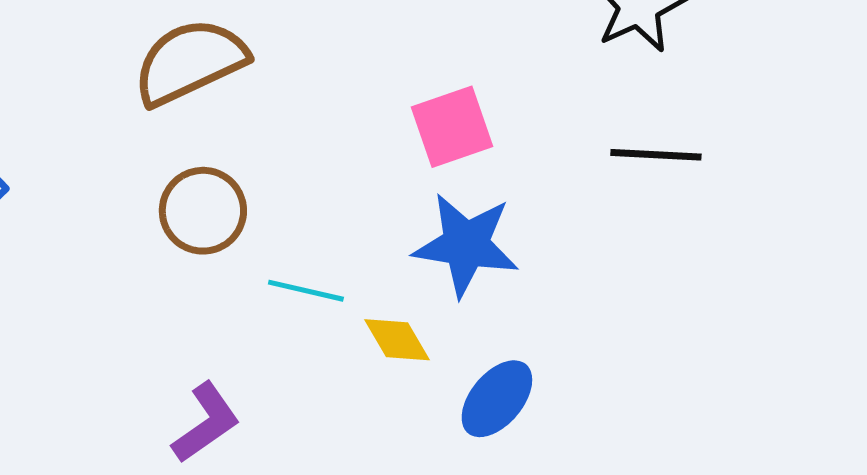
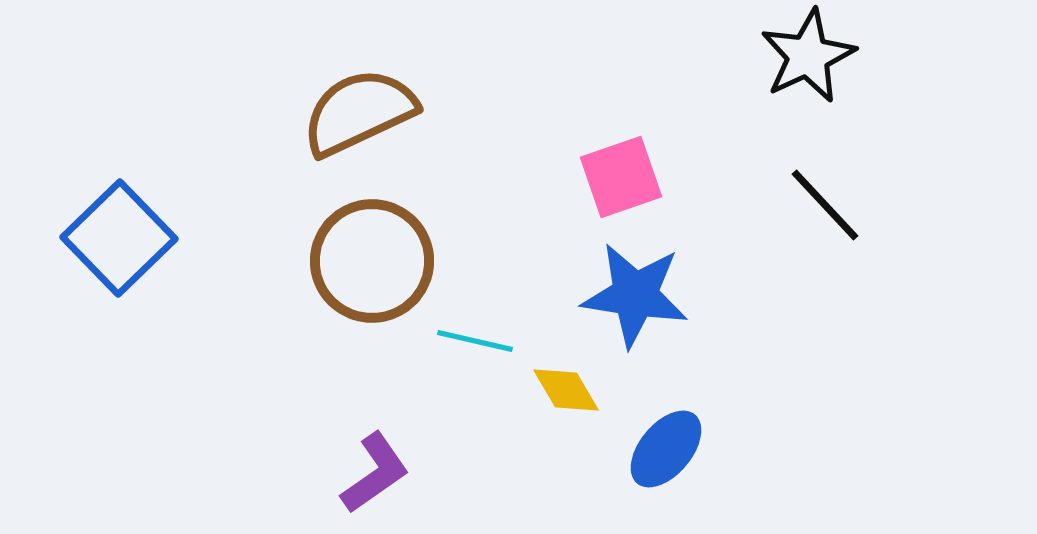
black line: (656, 155) -> (825, 205), turned 44
brown circle: (203, 211) -> (372, 261), size x1.4

